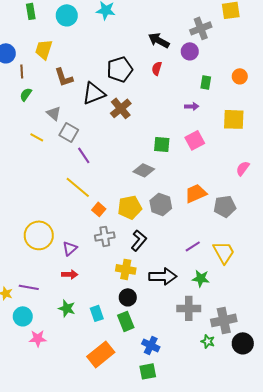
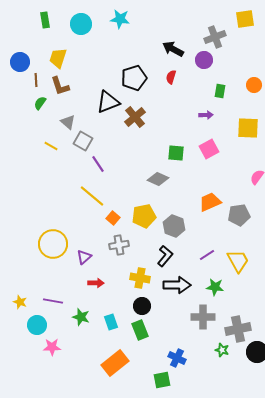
brown L-shape: (64, 77) -> (60, 86), moved
gray hexagon: (161, 204) -> (174, 226), moved
black L-shape: (139, 240) -> (165, 256), moved
red arrow: (70, 274) -> (96, 283), moved
purple line: (29, 287) -> (53, 301), moved
blue cross: (151, 345) -> (177, 358), moved

